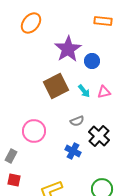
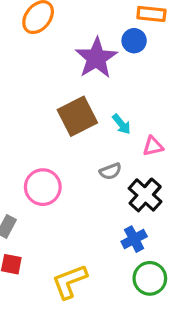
blue circle: (92, 61) -> (134, 41), moved
pink triangle: (104, 92) -> (153, 146), moved
blue cross: (73, 151) -> (134, 239), moved, turned 35

